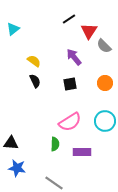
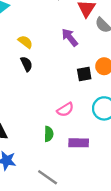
black square: (70, 84) -> (84, 74), moved
pink semicircle: (70, 122) -> (65, 110), size x0.7

